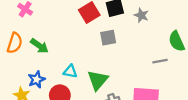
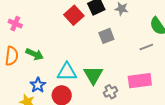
gray square: (108, 38) -> (106, 36), moved
cyan triangle: (70, 71) -> (67, 72), size x1.5

